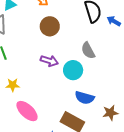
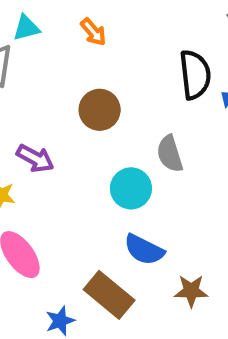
brown circle: (50, 26) -> (100, 110), moved
purple arrow: (49, 61) -> (35, 158), moved

